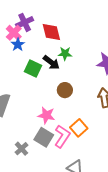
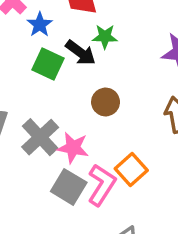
blue star: (18, 45) -> (40, 25), moved
gray cross: (22, 149) -> (40, 137), moved, size x1.5

